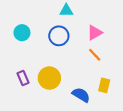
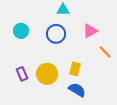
orange line: (95, 55) -> (105, 52), moved
yellow rectangle: (104, 85) -> (75, 69), moved

